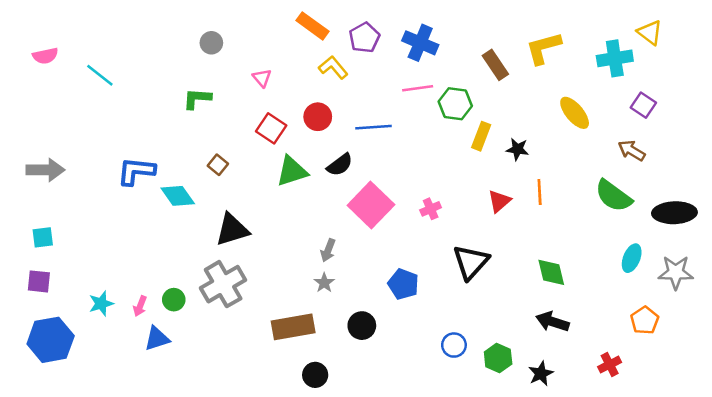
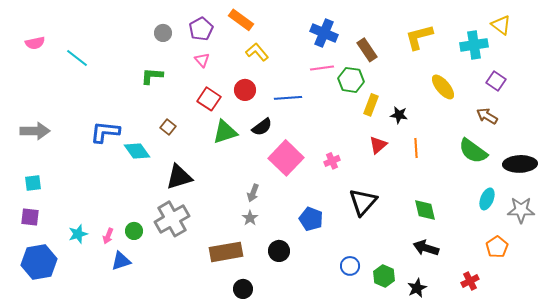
purple pentagon: (364, 38) -> (201, 29), moved
brown rectangle: (495, 65) -> (367, 50), moved
red triangle: (499, 201) -> (378, 145), moved

